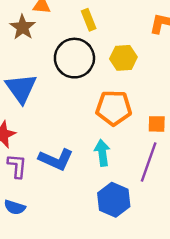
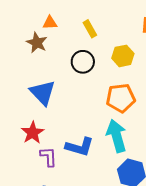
black circle: (74, 58) -> (83, 62), size x0.7
cyan arrow: (102, 153) -> (117, 136), size x1.5

